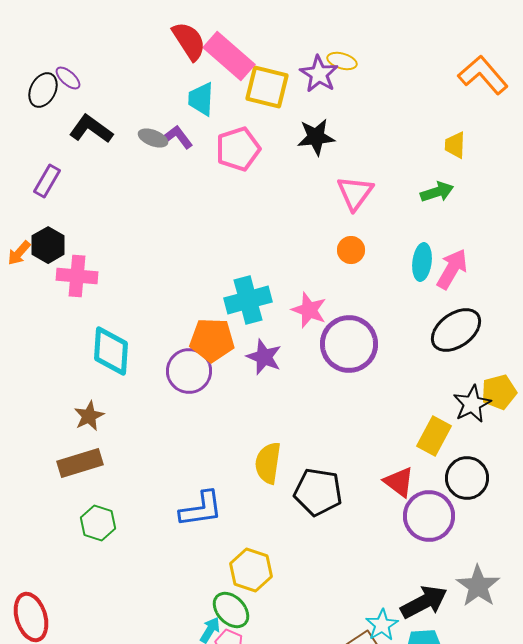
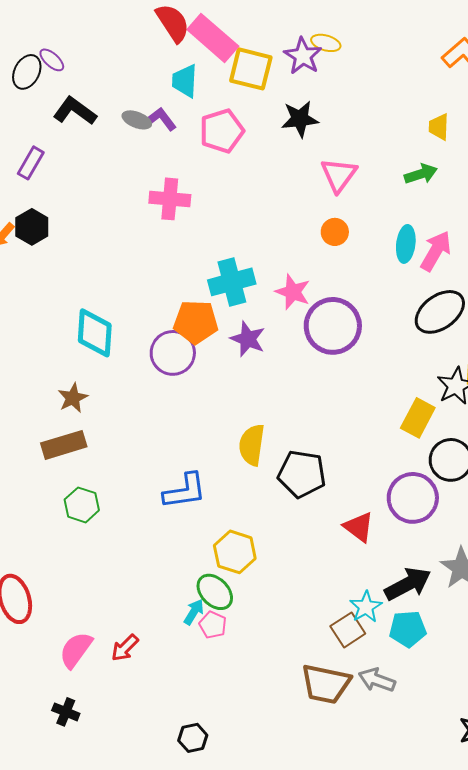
pink cross: (77, 276) -> (170, 199), moved
red triangle: (399, 482) -> (359, 527), moved

